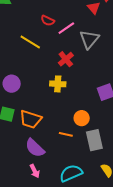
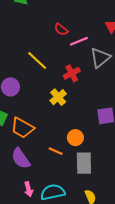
yellow line: (30, 42) -> (37, 61), moved
yellow cross: (58, 84) -> (58, 97), turned 35
pink arrow: (35, 171) -> (29, 189), moved

